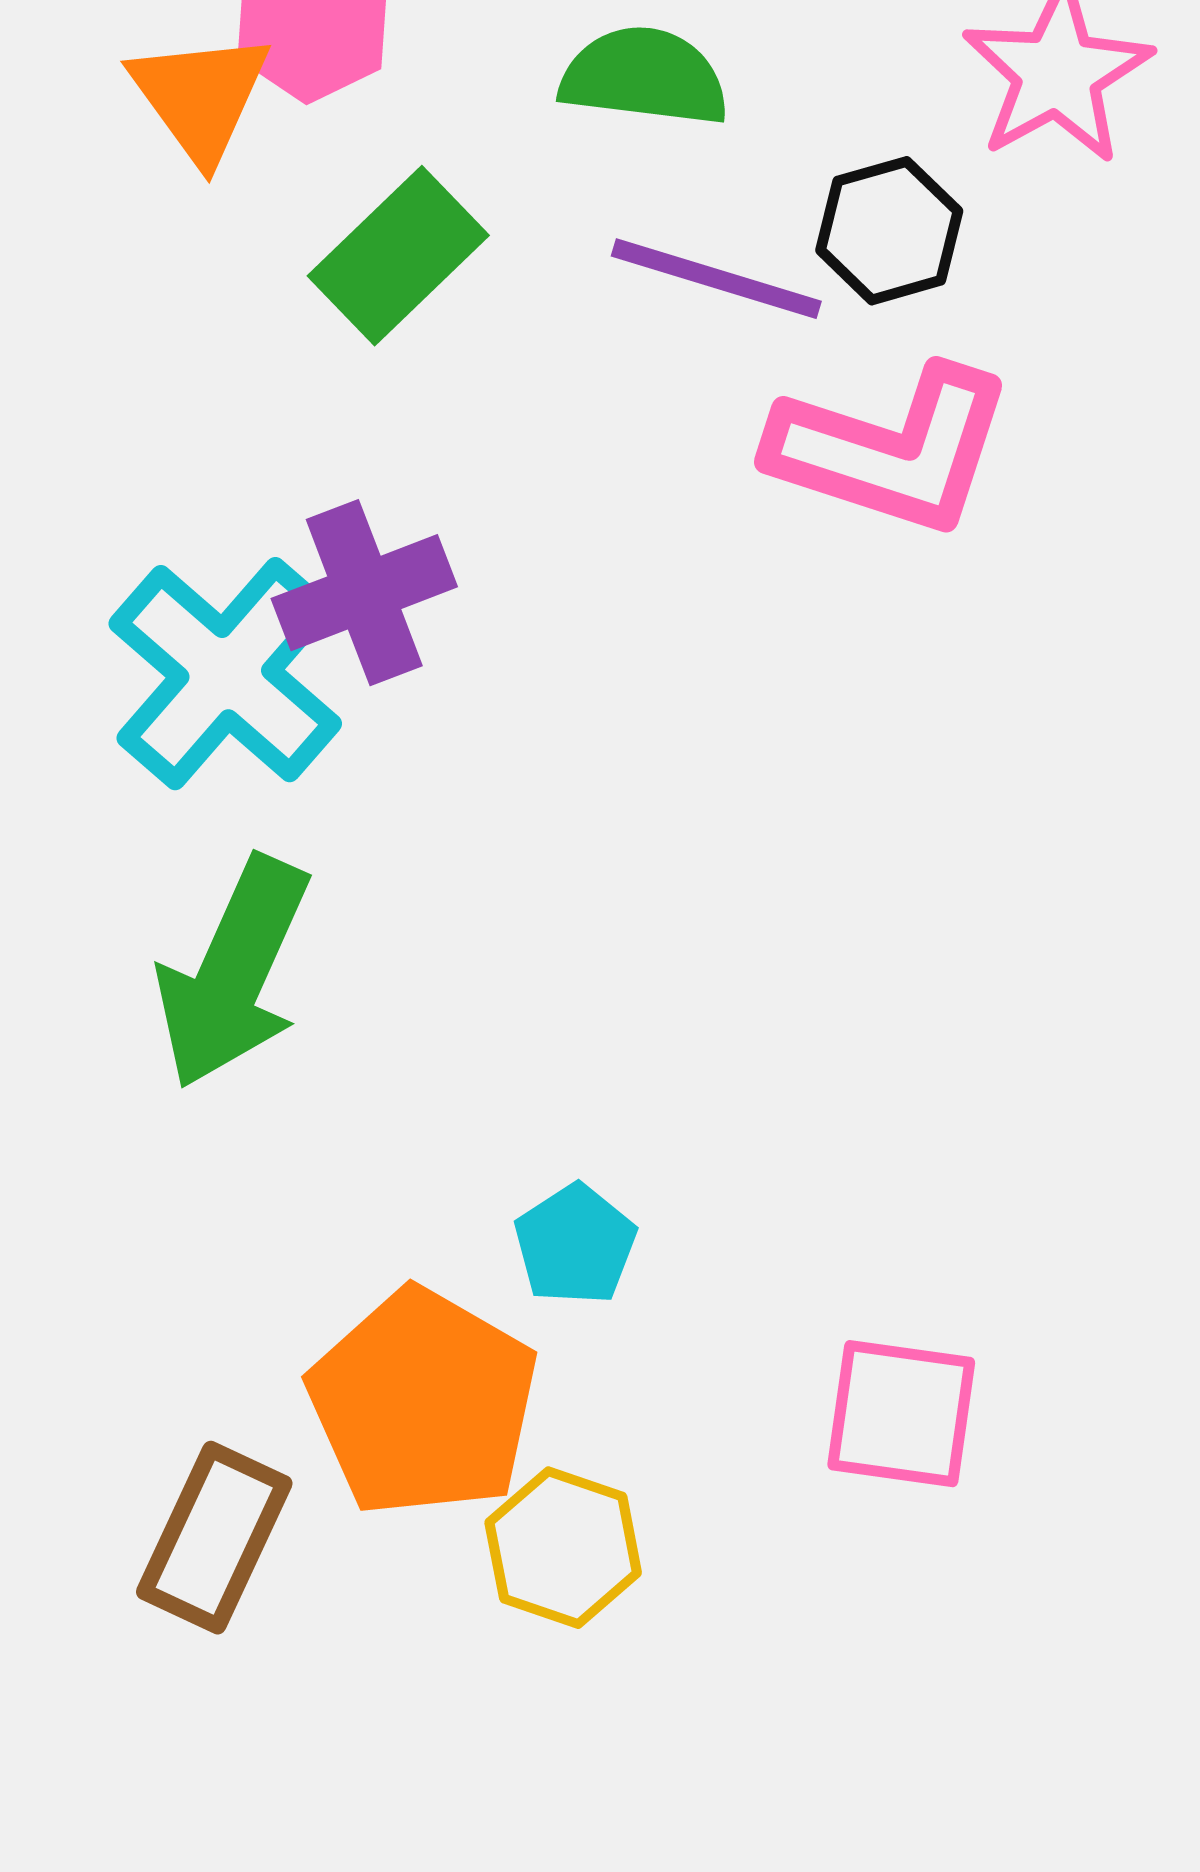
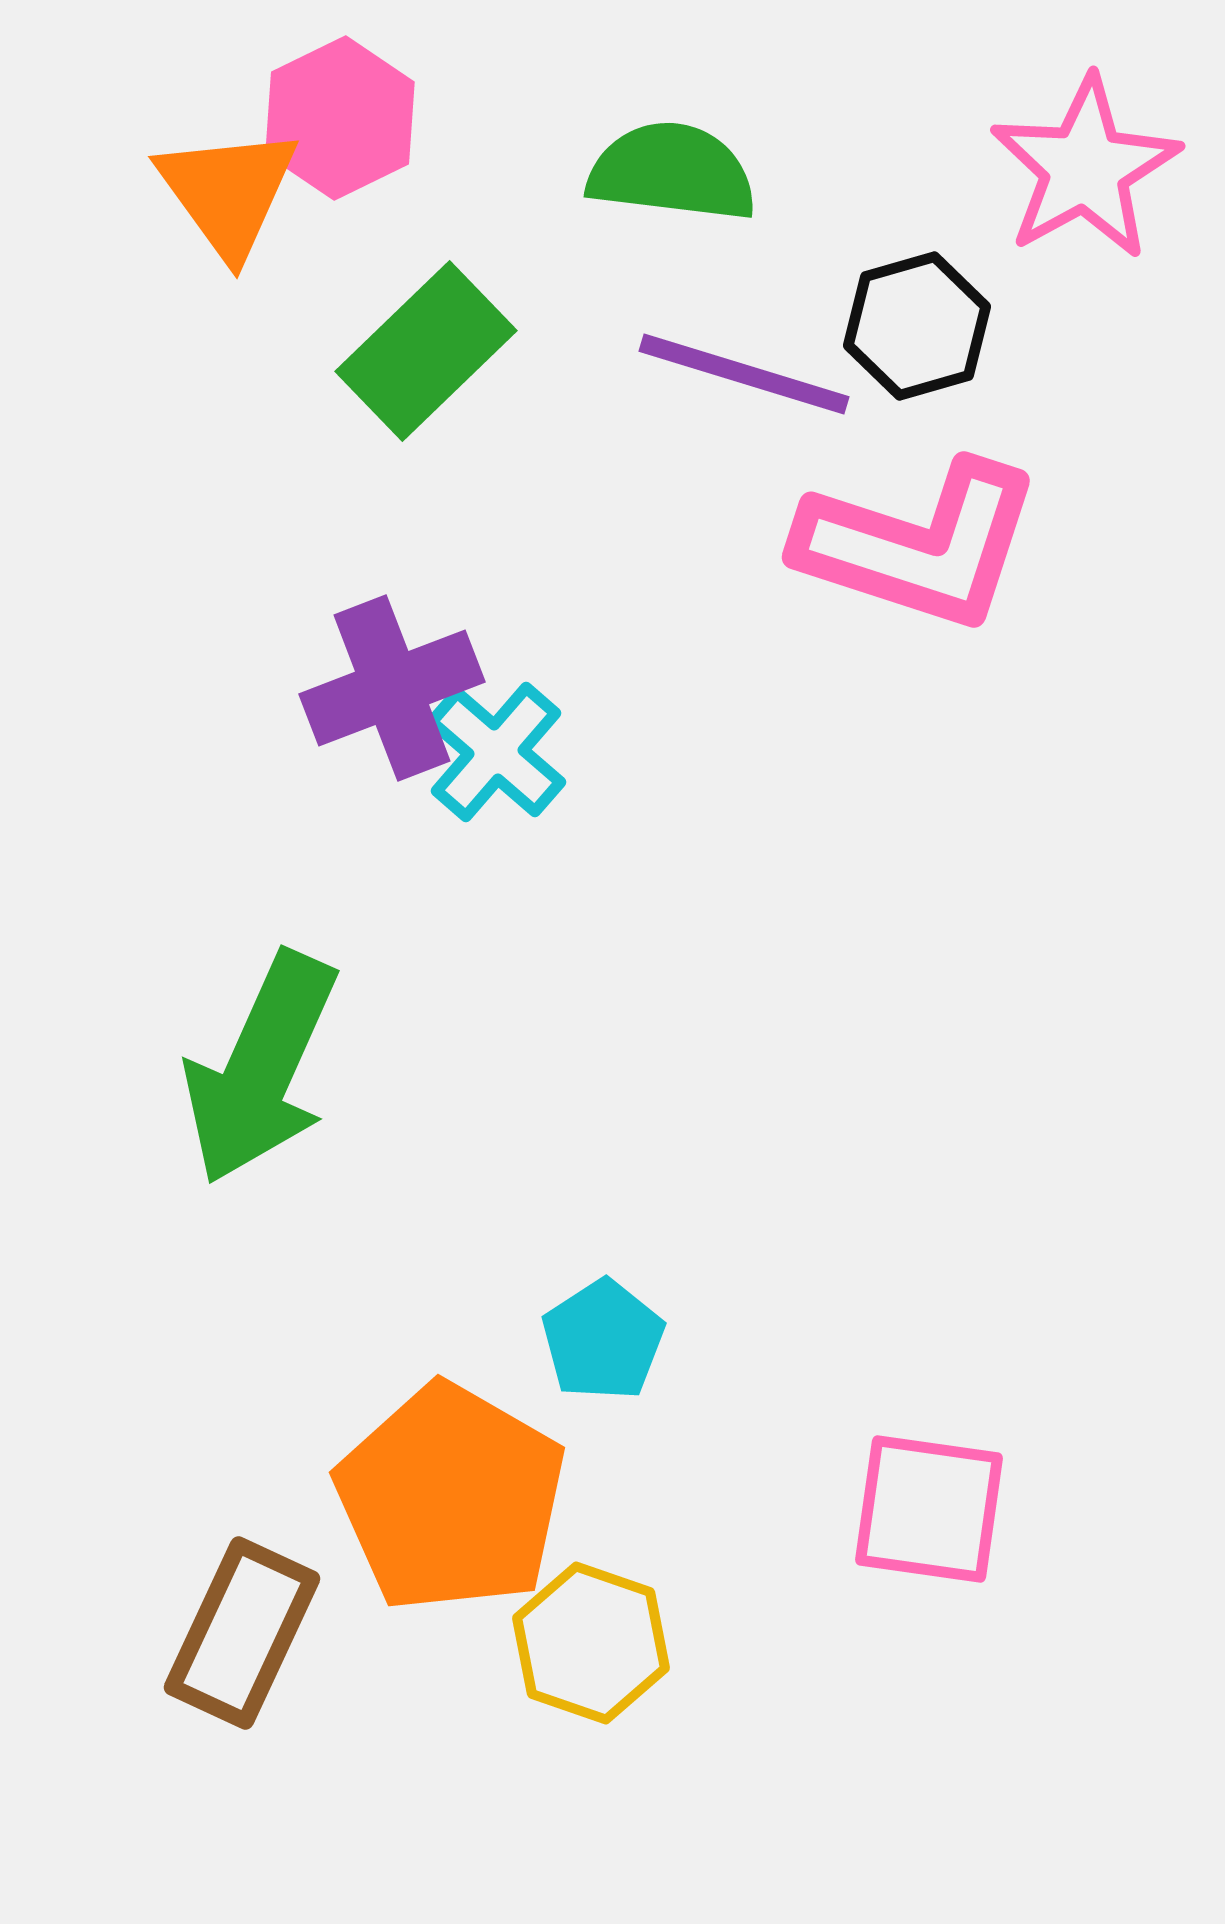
cyan cross: (225, 674) -> (496, 752), moved, size x0.6

